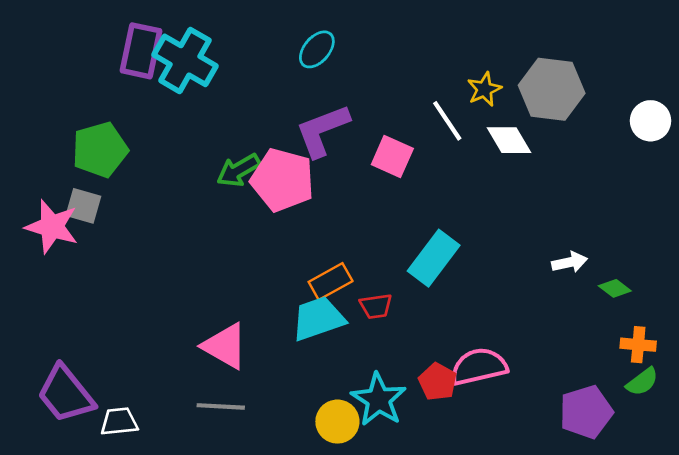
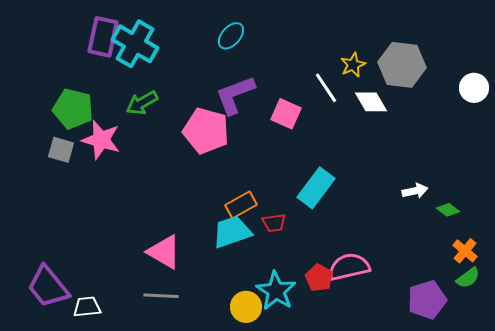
green pentagon: (100, 150) -> (73, 109), turned 30
green arrow: (239, 170) -> (142, 103), moved
pink star: (52, 227) -> (101, 140), moved
orange cross: (638, 345) -> (465, 251), turned 35

